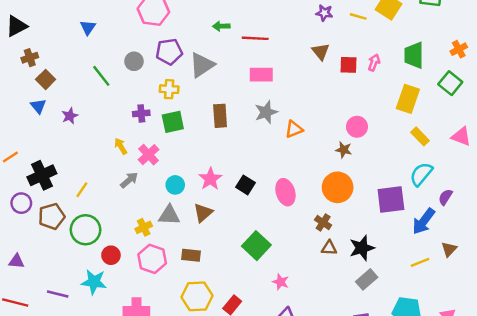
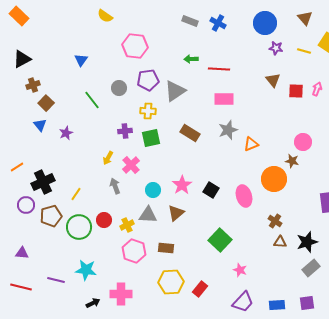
brown rectangle: (220, 116) -> (190, 133), turned -54
yellow arrow: (121, 146) -> (108, 158), turned -120
gray arrow: (129, 180) -> (115, 186), turned -70
orange circle: (338, 187) -> (274, 179), moved
red circle: (111, 255) -> (104, 220), moved

